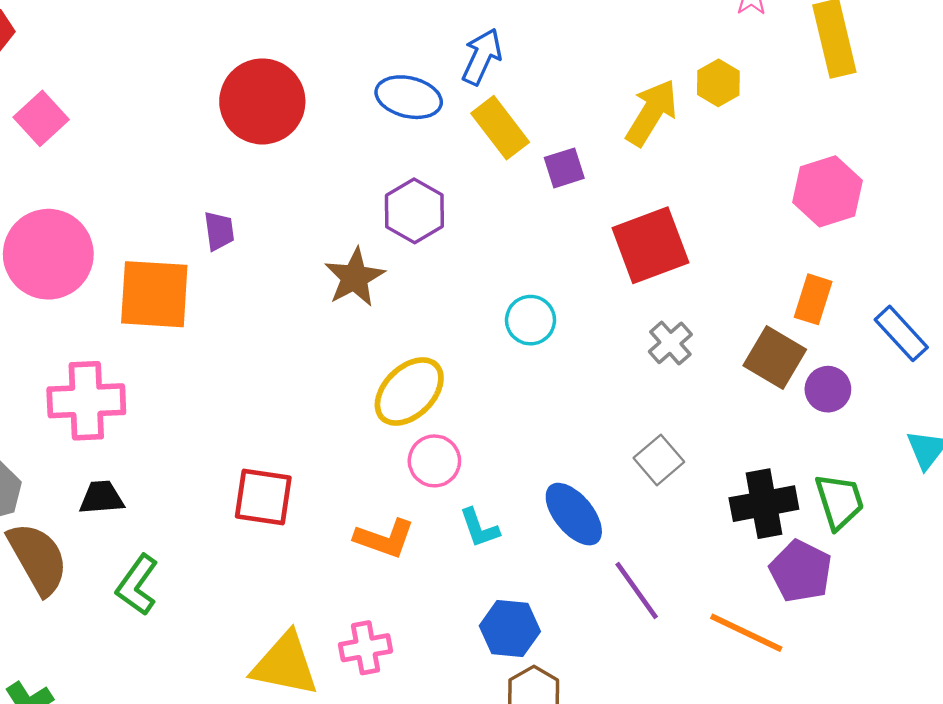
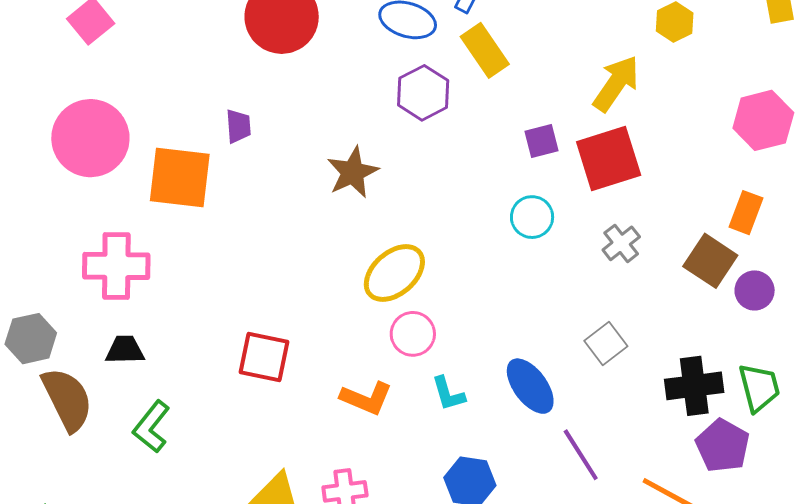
yellow arrow: (652, 113) -> (616, 83), moved
purple square: (564, 168) -> (541, 141), moved
purple hexagon: (414, 211) -> (423, 93), moved
cyan circle: (531, 320) -> (532, 217), moved

